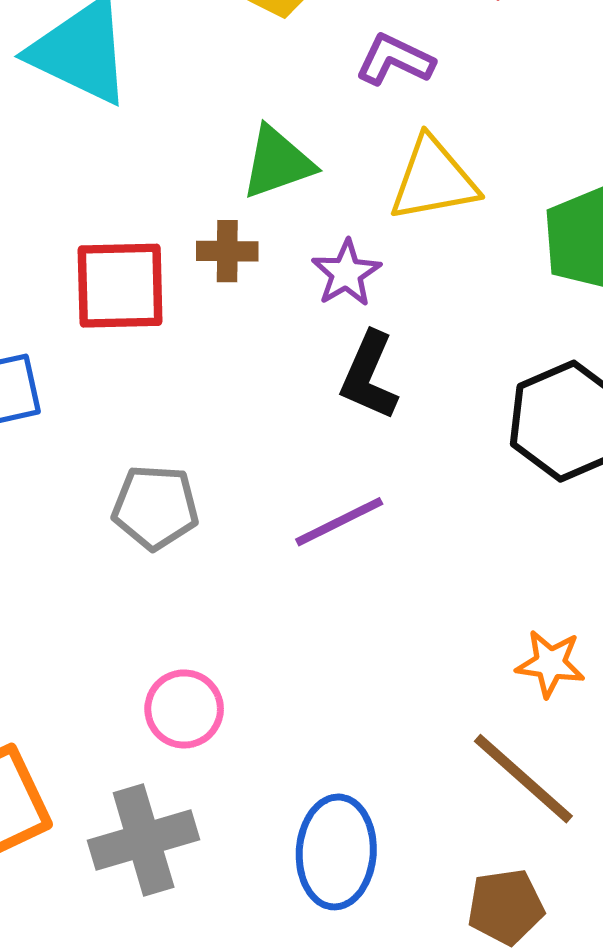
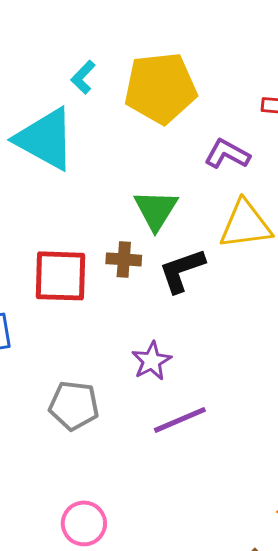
green triangle: (277, 163) -> (156, 210), turned -42
purple star: (346, 273) -> (152, 361), moved
black L-shape: (369, 376) -> (182, 270), moved, turned 44

